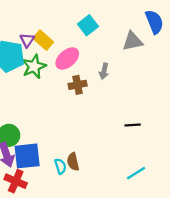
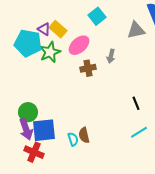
purple triangle: (27, 40) -> (44, 29), turned -32
black line: (133, 125) -> (136, 103), turned 72
cyan line: (136, 173) -> (139, 132), moved

